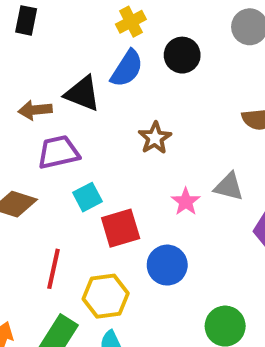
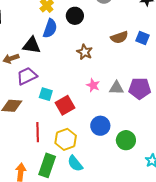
brown star: (155, 138) -> (85, 52), moved
gray triangle: (229, 187) -> (117, 88), moved
cyan square: (88, 197) -> (46, 94), turned -32
blue circle: (167, 265) -> (100, 126), moved

